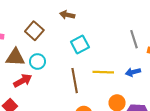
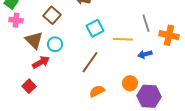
brown triangle: (15, 57) -> (34, 40), turned 42
yellow line: (103, 72) -> (123, 39), moved
brown line: (75, 81) -> (90, 62), turned 45

